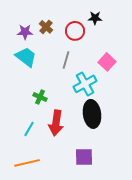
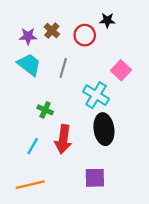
gray line: (66, 60) -> (63, 68), moved
cyan cross: (85, 84) -> (96, 95), turned -30

